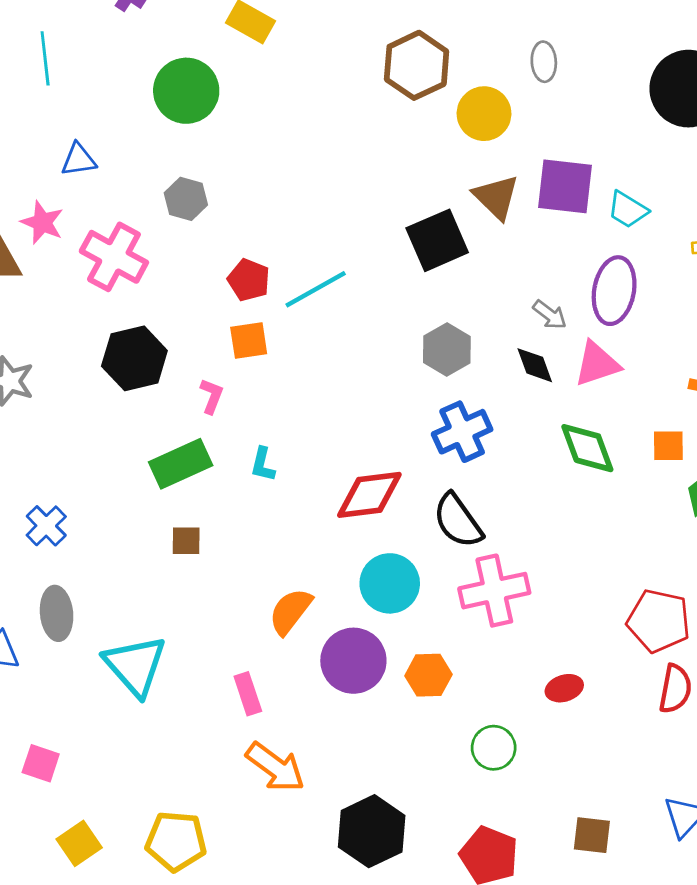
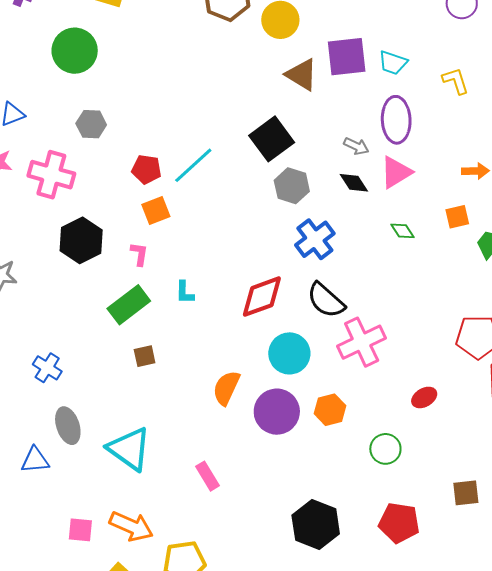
black square: (437, 240) -> (272, 139), moved
green diamond: (587, 448) -> (403, 231), size x0.6
pink rectangle: (248, 694) -> (208, 476), moved
orange arrow: (275, 767) -> (131, 526), moved

